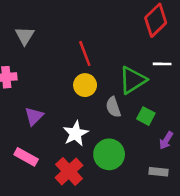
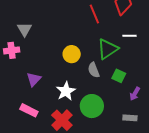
gray triangle: (25, 36) -> (24, 29), moved
red line: (85, 53) -> (94, 14), moved

